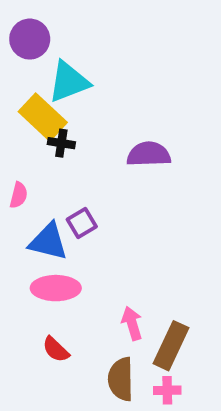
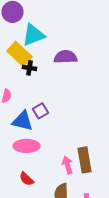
purple semicircle: (149, 154) -> (66, 57), moved
brown rectangle: (171, 346) -> (84, 160), moved, turned -35

